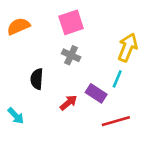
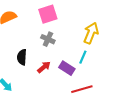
red arrow: (68, 103) -> (44, 67), moved

